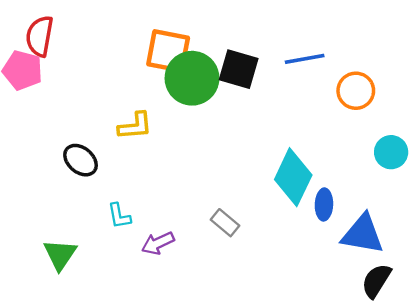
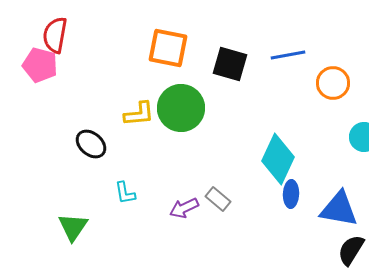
green circle: (192, 78) -> (181, 108), moved
blue ellipse: (324, 204) -> (291, 194), moved
purple arrow: (158, 243) -> (184, 208), moved

